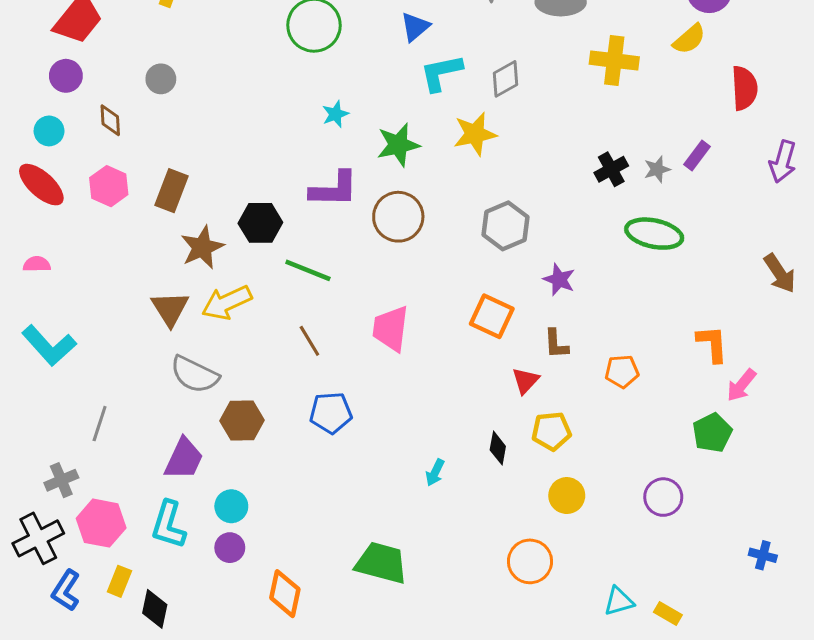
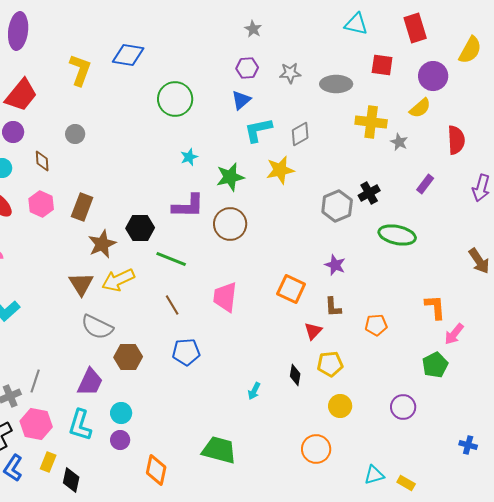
gray star: (657, 169) -> (399, 142), moved, turned -30
gray hexagon: (505, 226) -> (337, 206), moved
gray line: (100, 424) -> (35, 381), moved

